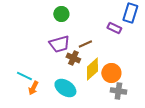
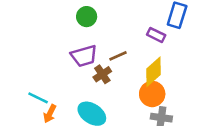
brown cross: (73, 58) -> (102, 74), turned 32
yellow diamond: (92, 69) -> (153, 72), moved

